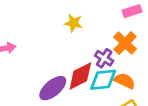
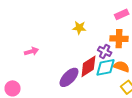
orange cross: (125, 43) -> (119, 39), turned -36

